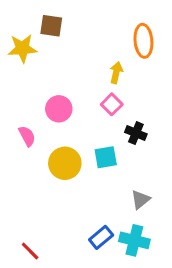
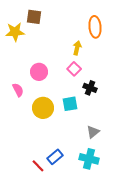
blue rectangle: (101, 237) -> (55, 157), moved
red line: (30, 251) -> (38, 166), moved

